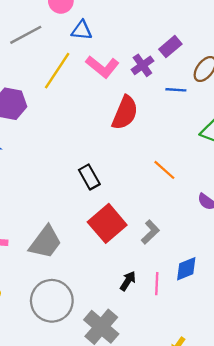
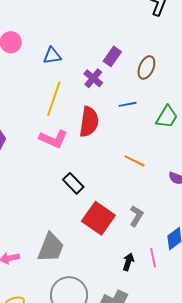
blue triangle: (82, 30) -> (52, 56), moved
pink L-shape: (102, 67) -> (53, 139), moved
yellow line: (57, 71) -> (54, 99), moved
blue line: (176, 90) -> (128, 104), moved

